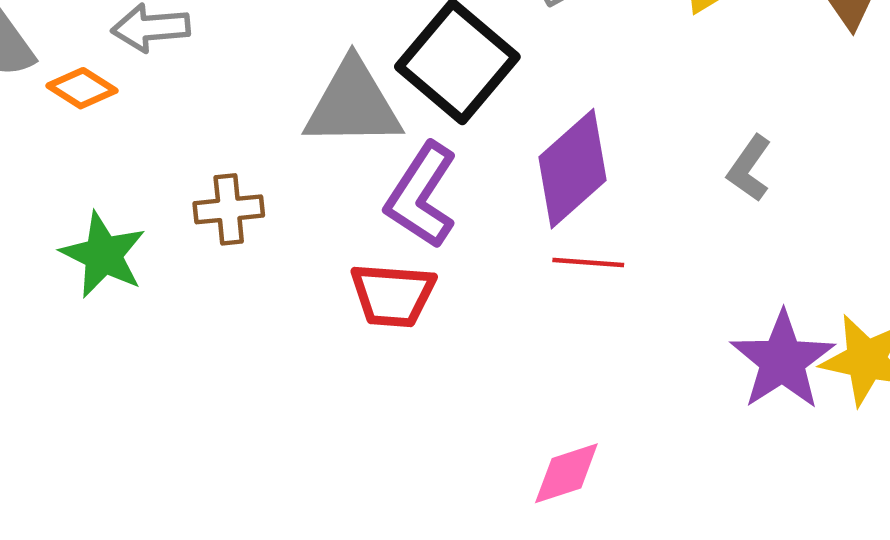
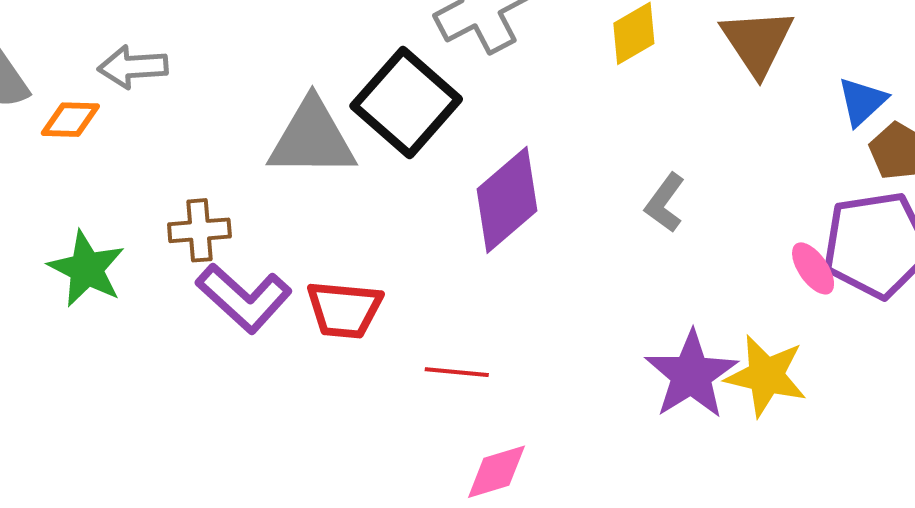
orange diamond: (82, 88) -> (70, 120), turned -32
purple L-shape: (421, 195) -> (244, 298), moved, turned -82
red line: (588, 262) -> (457, 372), moved

